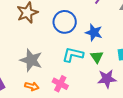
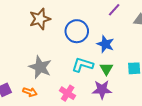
purple star: (107, 79) -> (102, 90), moved
orange arrow: (32, 86) -> (30, 92), moved

